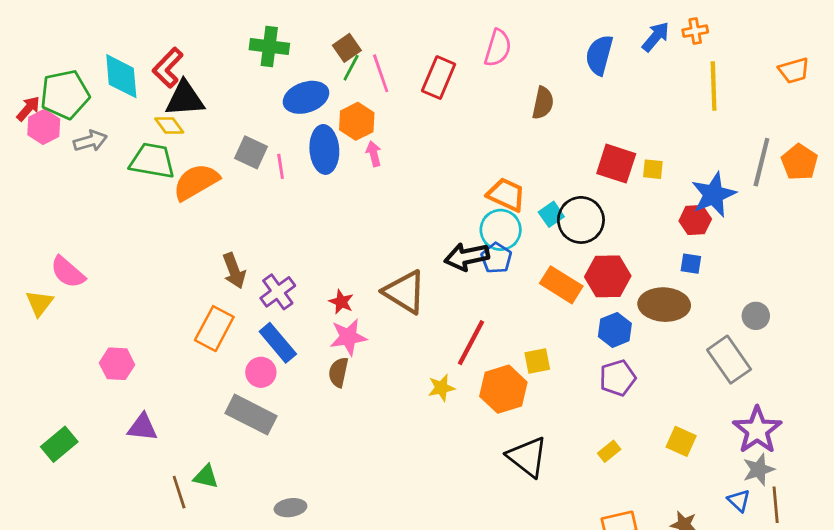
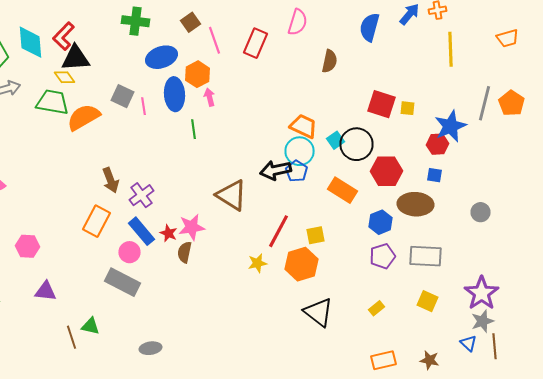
green line: (351, 68) -> (194, 129), moved, turned -36
red hexagon: (608, 276) -> (386, 171), moved
red star: (341, 302) -> (168, 233), moved
gray rectangle: (729, 360) -> (426, 256), moved, turned -52
yellow square: (537, 361) -> (316, 235), moved

